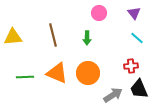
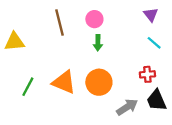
pink circle: (99, 13) -> (94, 19), moved
brown line: (53, 35) -> (60, 22), moved
green line: (25, 77) -> (28, 87), turned -60

